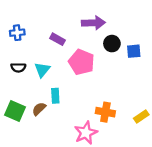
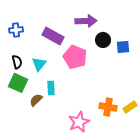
purple rectangle: (57, 39) -> (53, 36), size x1.5
black semicircle: (18, 67) -> (17, 62), turned -104
green square: (15, 111) -> (18, 83), moved
orange cross: (105, 112) -> (108, 107), moved

